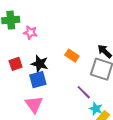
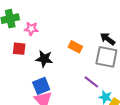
red square: (16, 64) -> (19, 49), moved, turned 32
blue square: (38, 80) -> (41, 86), moved

